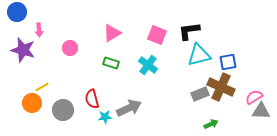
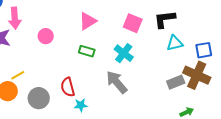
pink arrow: (39, 30) -> (15, 18), size x1.5
cyan triangle: (199, 55) -> (175, 43), size x0.7
gray arrow: (129, 108) -> (117, 82), moved, turned -105

